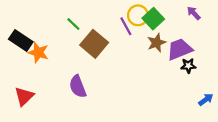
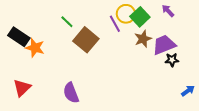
purple arrow: (194, 13) -> (168, 11), moved
purple semicircle: (78, 86) -> (71, 93), moved

